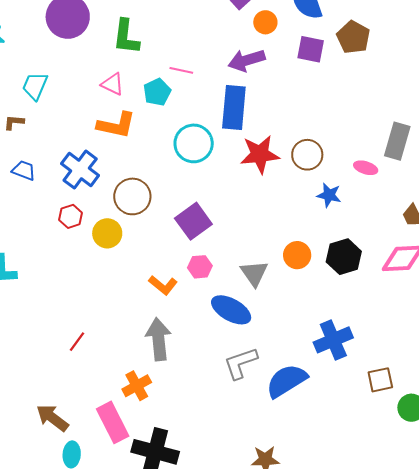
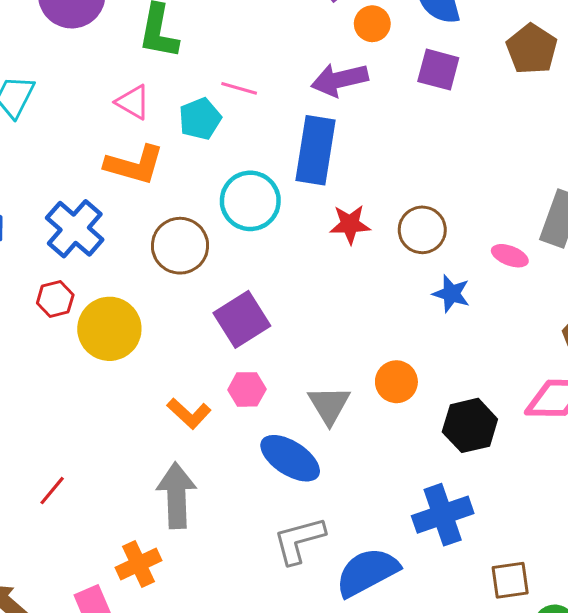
brown pentagon: (353, 37) -> (532, 49), moved
red star: (260, 154) -> (350, 224), size x0.7
brown circle: (132, 196) -> (180, 246), moved
yellow circle: (107, 233) -> (109, 329), size x1.4
black hexagon: (344, 257) -> (470, 425), moved

